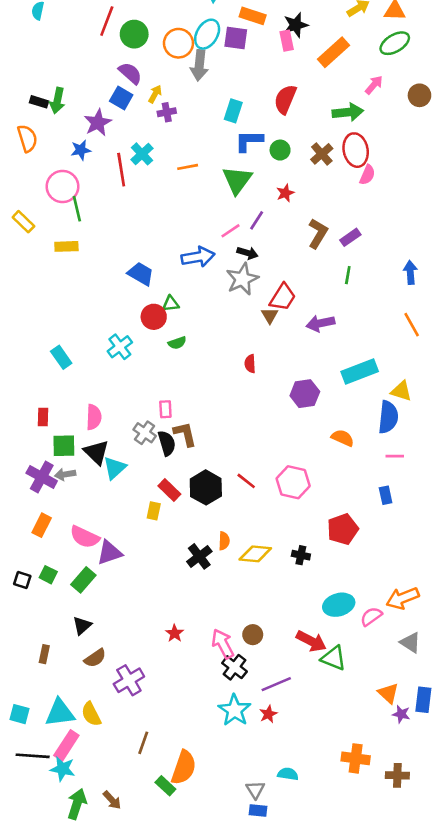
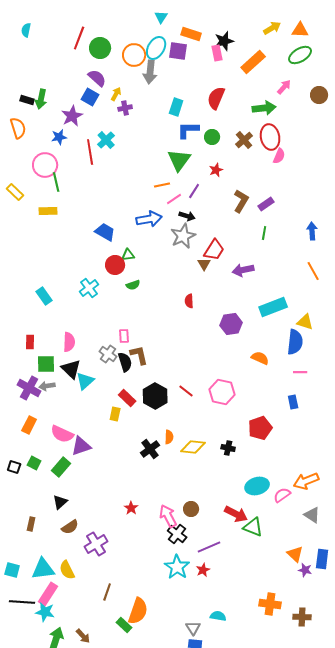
orange line: (188, 167) -> (162, 185), moved

